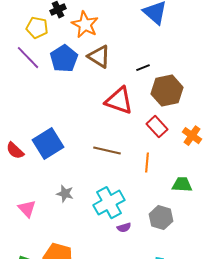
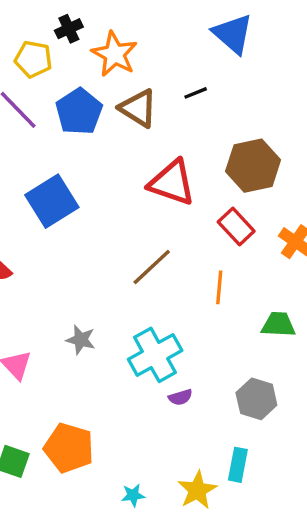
black line: (143, 68) -> (196, 93), moved
blue square: (48, 144) -> (52, 201), moved
brown line: (107, 151) -> (152, 267), turned -56
gray hexagon: (161, 218) -> (256, 399), moved

